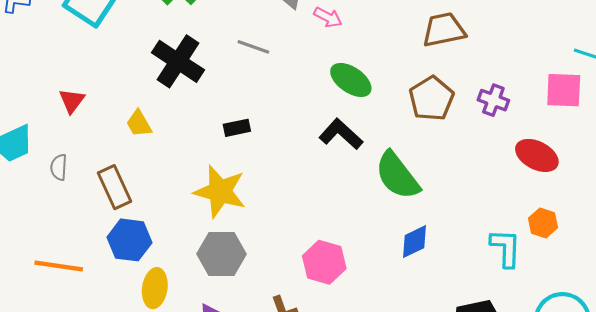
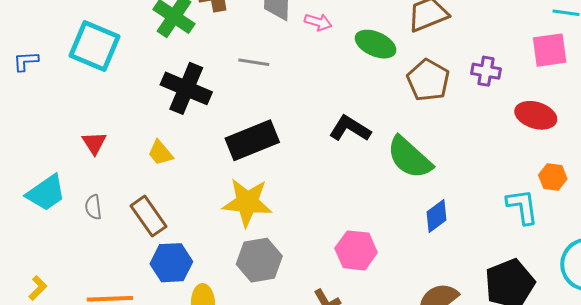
green ellipse: (351, 80) -> (376, 44), moved
black rectangle: (237, 128) -> (252, 140), size x2.0

